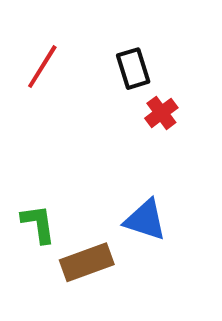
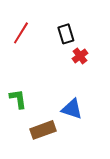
green L-shape: (38, 224) -> (18, 99), moved

